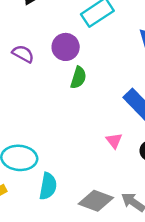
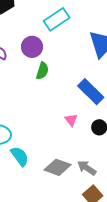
cyan semicircle: (48, 186) -> (20, 156), turned -45

